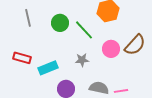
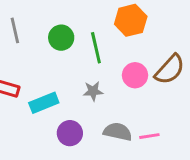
green line: (84, 30) -> (96, 48), turned 30

